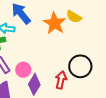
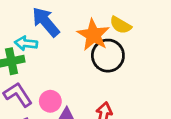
black circle: (80, 66) -> (108, 56), moved

